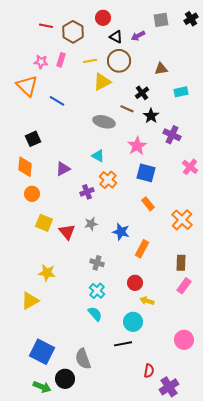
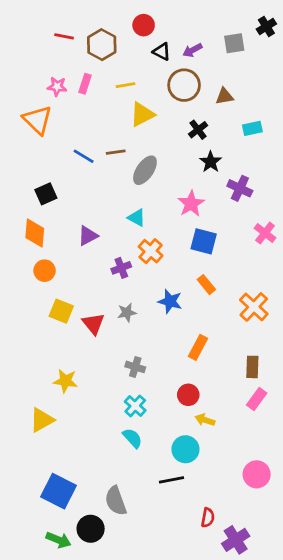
gray square: (161, 20) -> (234, 43), moved
brown circle: (119, 61) -> (184, 85), moved
blue line: (57, 101) -> (84, 156), moved
brown line: (127, 109) -> (116, 152), moved, turned -32
gray ellipse: (104, 122) -> (145, 170), turned -70
blue star: (121, 232) -> (170, 301), moved

